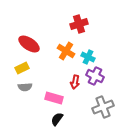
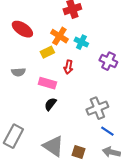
yellow rectangle: (22, 68) -> (47, 52), moved
purple cross: (95, 76) -> (108, 61), moved
gray cross: (103, 107) -> (97, 108), moved

